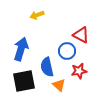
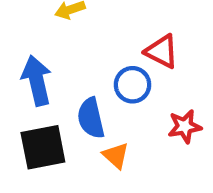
blue arrow: (21, 49) -> (37, 81), turned -30
red star: (79, 71) -> (185, 126), moved

